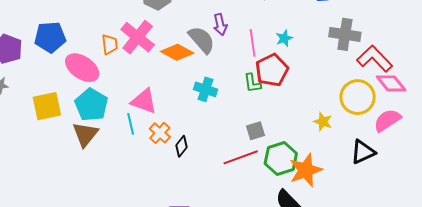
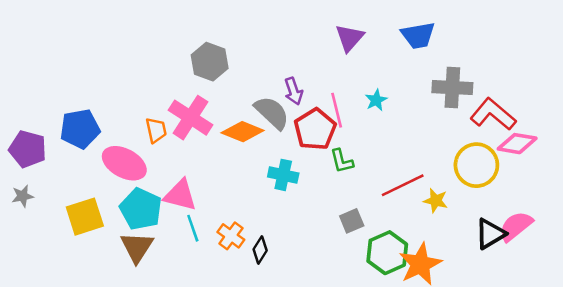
red pentagon: (272, 70) -> (315, 129), moved
pink diamond: (391, 83) -> (517, 144), turned -36
pink triangle: (144, 101) -> (180, 195), moved
pink semicircle: (387, 120) -> (516, 226), moved
red line: (241, 157) -> (403, 185), moved

